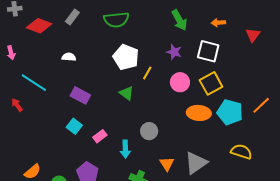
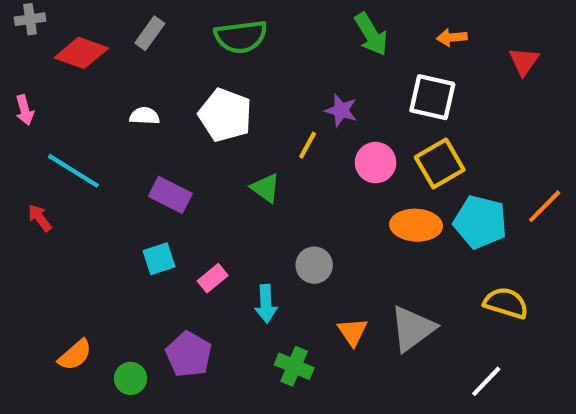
purple star: (174, 52) -> (341, 110), moved
white pentagon: (126, 57) -> (225, 115), moved
cyan square: (74, 126) -> (159, 259), turned 35

